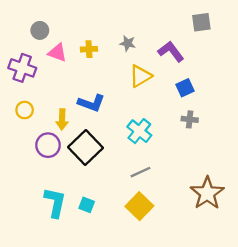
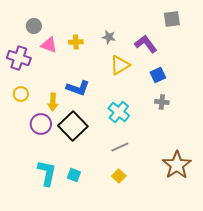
yellow square: (139, 206) -> (119, 176), size x0.6

